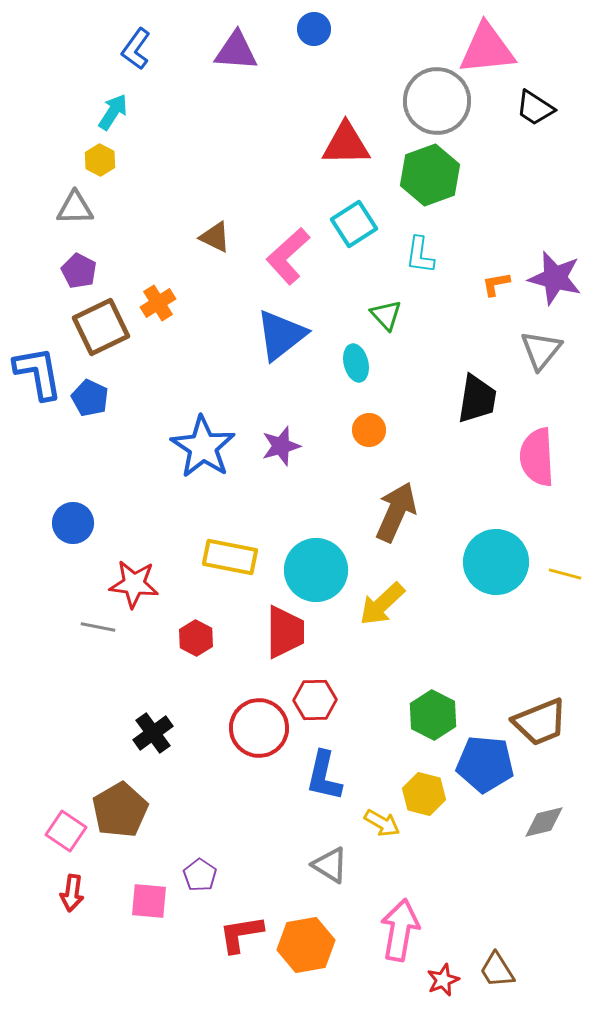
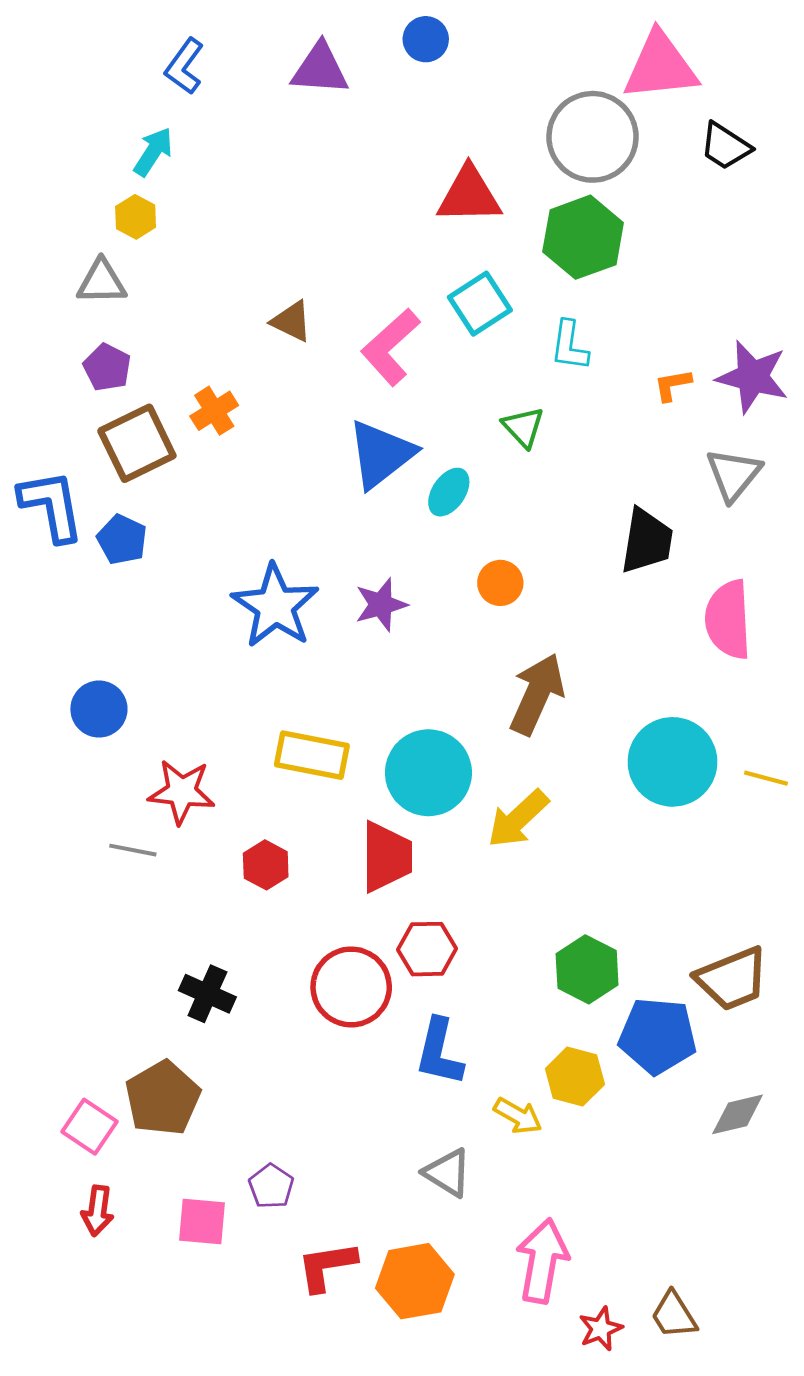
cyan ellipse: (356, 363) -> (449, 492), moved, turned 48
black cross: (153, 733) -> (207, 994), turned -30

